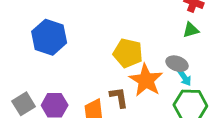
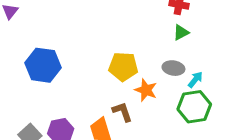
cyan arrow: (185, 78) -> (195, 80), moved, turned -96
orange star: (146, 80) -> (146, 90), size x0.7

